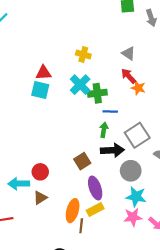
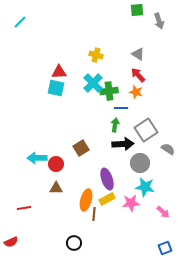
orange star: (138, 88) -> (136, 92), moved
brown square: (82, 161) -> (81, 148), moved
cyan arrow: (19, 184) -> (37, 158), moved
brown triangle: (40, 198) -> (56, 188), turned 32
pink star: (133, 217) -> (131, 203), moved

